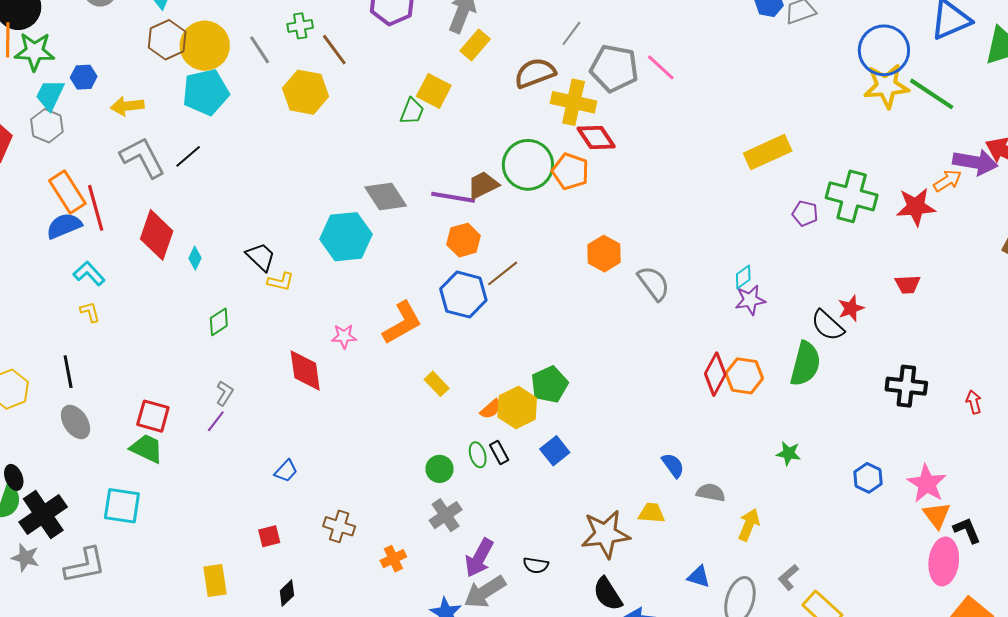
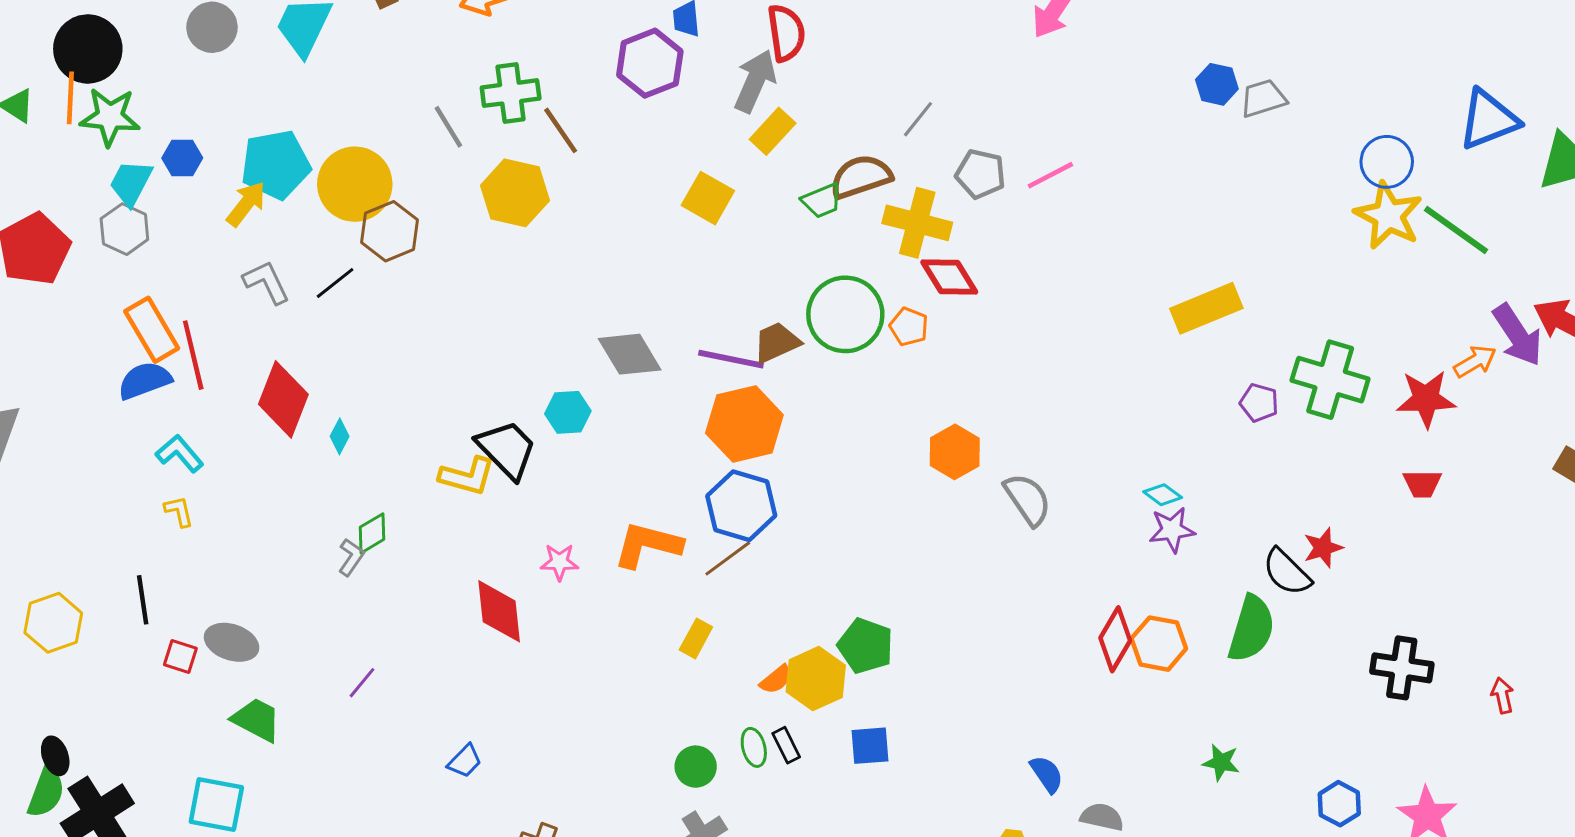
green cross: (300, 26) -> (511, 93), size x1.5
brown hexagon: (167, 40) -> (390, 231), moved
yellow circle: (205, 46) -> (355, 184), moved
blue circle: (884, 50) -> (1387, 162), size x0.7
pink line: (661, 67) -> (1050, 175), turned -72
gray pentagon: (614, 68) -> (980, 174), size x0.7
yellow star: (886, 86) -> (1388, 216), turned 30
cyan pentagon: (206, 92) -> (276, 165), moved
yellow arrow: (127, 106) -> (246, 204), turned 132
green trapezoid: (412, 111) -> (822, 201), moved, turned 44
gray L-shape: (143, 157) -> (267, 282), size x0.7
purple arrow: (975, 162) -> (1518, 335), turned 45
orange pentagon: (570, 171) -> (909, 327), size x0.7
cyan hexagon: (346, 237) -> (568, 412), size x0.6
orange hexagon: (464, 240) -> (744, 424), size x1.5
black trapezoid: (261, 257) -> (507, 449), moved, size x1.4
brown line: (503, 273) -> (728, 558), moved
cyan diamond: (743, 277) -> (1163, 495), turned 70
yellow L-shape: (281, 282) -> (467, 476), size x1.4
red trapezoid: (908, 284) -> (1422, 484), moved
orange L-shape: (402, 323) -> (648, 545), turned -138
yellow rectangle: (437, 384) -> (696, 638), turned 70
green pentagon: (549, 385) -> (866, 646), turned -30
gray L-shape: (225, 393) -> (351, 557), moved
red square: (153, 416) -> (180, 657), moved, size x0.7
gray ellipse: (76, 422) -> (232, 642), moved, turned -40
blue square: (555, 451) -> (870, 746), turned 32

